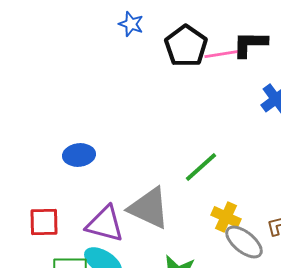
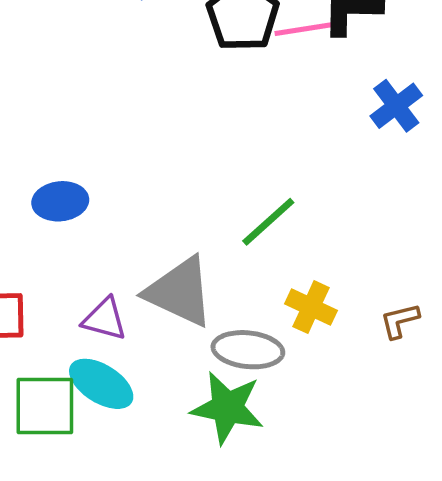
purple triangle: (105, 224) -> (105, 319), size x0.7
gray ellipse: (244, 242) -> (248, 350), moved, turned -33

